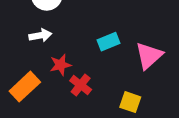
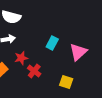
cyan rectangle: (109, 42) -> (52, 43), turned -40

